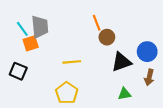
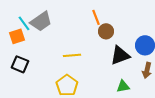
gray trapezoid: (40, 27) -> (41, 21), turned 60
orange square: (31, 43) -> (17, 36), moved

